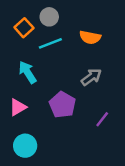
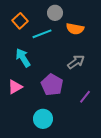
gray circle: (49, 17) -> (55, 13), moved
cyan circle: (25, 146) -> (43, 119), moved

